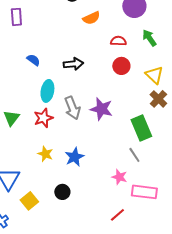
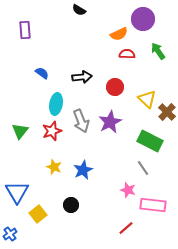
orange semicircle: (91, 18) -> (119, 34), moved
red circle: (121, 66) -> (115, 87), moved
yellow triangle: (154, 75) -> (147, 99), moved
purple star: (101, 109) -> (110, 122), turned 30
green rectangle: (141, 128) -> (150, 141), turned -40

